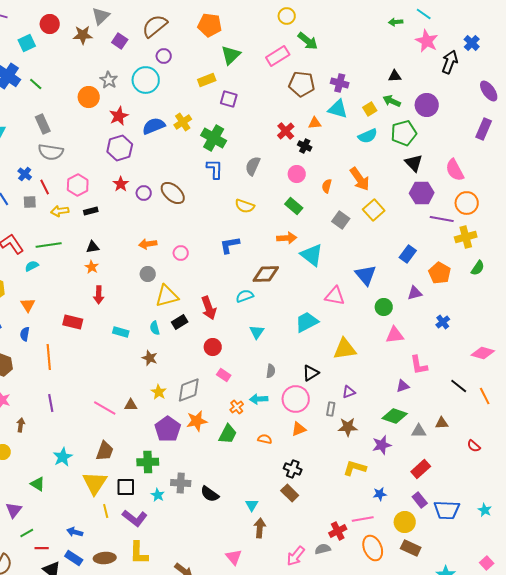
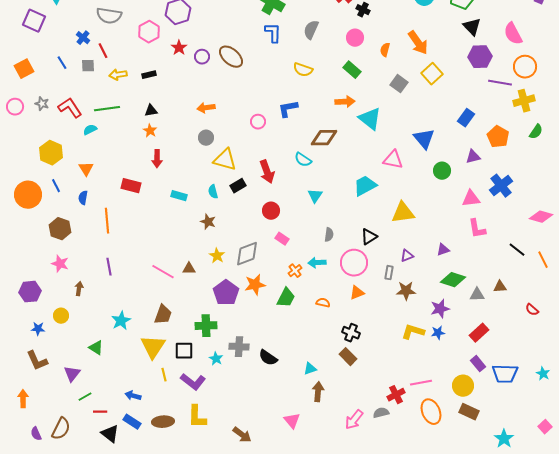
pink hexagon: (78, 185) -> (149, 32), moved
pink circle: (181, 253) -> (258, 122), moved
yellow triangle: (167, 296) -> (225, 160), turned 30
cyan semicircle: (245, 296) -> (303, 160), turned -126
blue cross: (443, 322) -> (501, 186), size x1.6
pink triangle: (395, 335) -> (471, 199), moved
purple triangle: (403, 386) -> (443, 250), moved
blue star: (380, 494) -> (438, 333), moved
cyan triangle: (252, 505) -> (310, 369), turned 40

